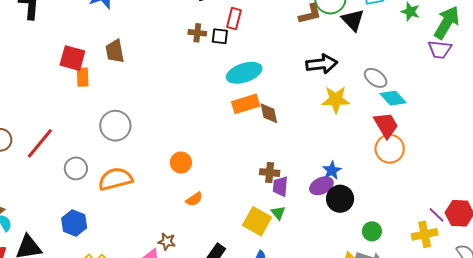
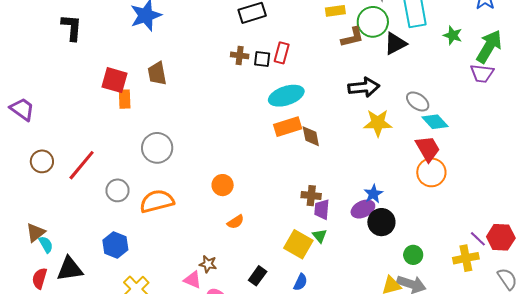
red rectangle: (234, 19) -> (282, 53), moved
black triangle: (353, 20) -> (395, 44), turned 45

